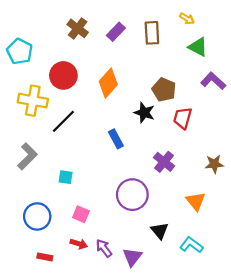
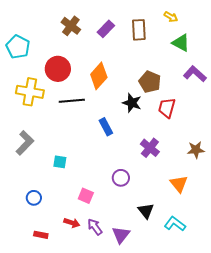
black line: (63, 121) -> (72, 101), moved, turned 40
purple circle: (132, 195) -> (121, 178), size x0.6
pink square: (81, 214) -> (86, 196), moved
blue circle: (37, 216) -> (34, 198), size x0.6

